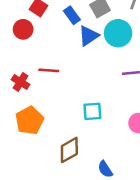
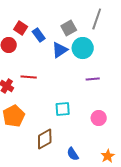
blue rectangle: (72, 15) -> (39, 35), moved

